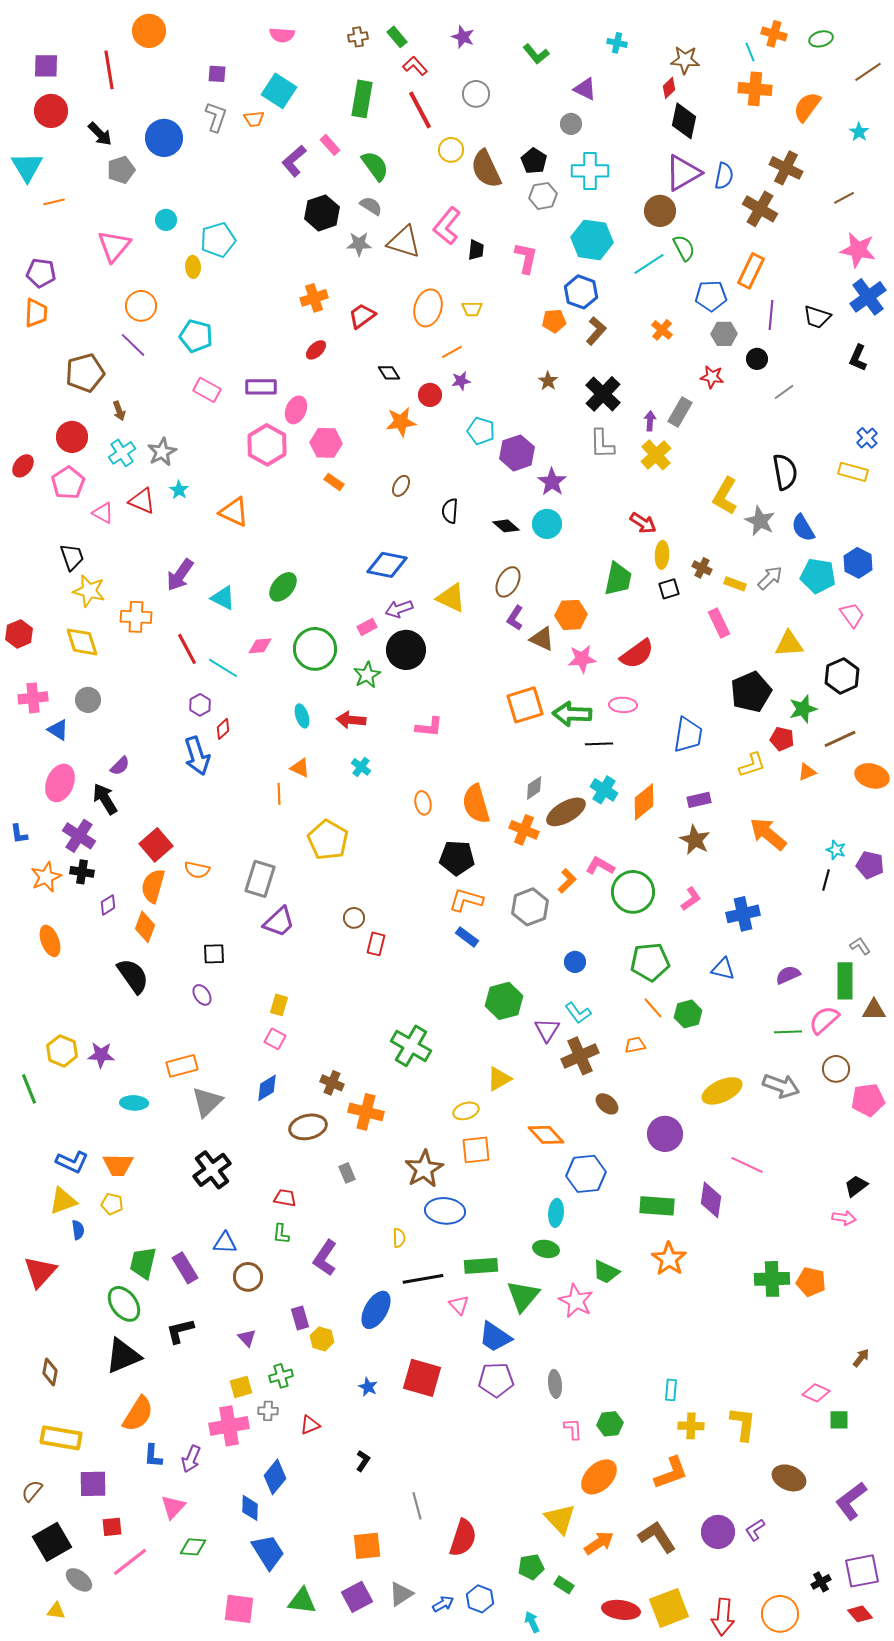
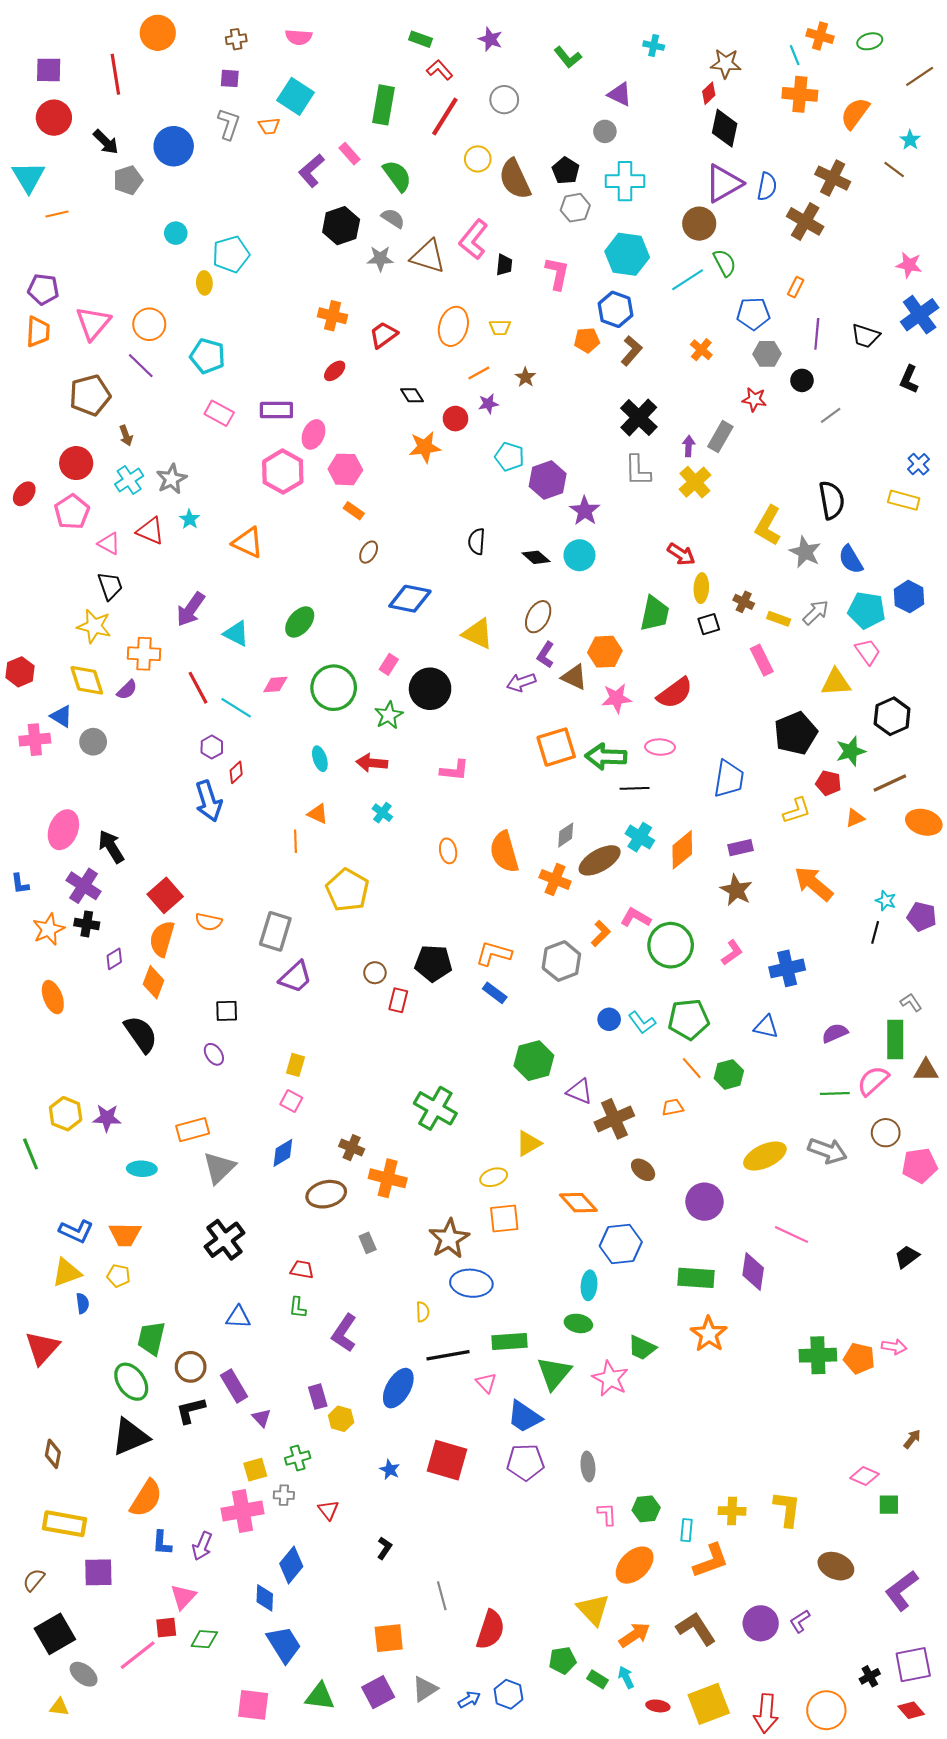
brown cross: (358, 37) -> (236, 39), moved
green rectangle: (397, 37) -> (421, 39), turned -30
red line: (420, 110) -> (445, 117), turned 60
brown line: (844, 198) -> (894, 170), moved, turned 65
pink triangle: (114, 246) -> (93, 323), moved
pink star: (858, 250) -> (909, 265), size x0.7
orange rectangle: (751, 271) -> (796, 287), size x0.6
orange cross: (314, 298) -> (333, 316), turned 32
brown star: (548, 381) -> (525, 377), moved
brown ellipse: (401, 486) -> (369, 552), moved
black trapezoid: (72, 557) -> (110, 586), moved
purple arrow: (399, 609) -> (521, 682), moved
pink trapezoid: (852, 615) -> (868, 652), moved
pink rectangle: (367, 627) -> (389, 664), turned -30
blue triangle: (58, 730) -> (61, 716), moved
purple semicircle: (120, 766) -> (127, 690), moved
black pentagon: (457, 858) -> (433, 963), moved
cyan L-shape: (578, 1013) -> (642, 1023), moved
purple triangle: (547, 1030) -> (579, 1091), turned -40
pink arrow: (844, 1218) -> (894, 1347), moved
purple rectangle: (185, 1268) -> (234, 1386), moved
brown circle: (248, 1277) -> (191, 1367), moved
cyan rectangle: (671, 1390) -> (686, 1530), moved
red triangle: (310, 1425) -> (328, 1510), turned -45
red square: (112, 1527) -> (166, 1628), moved
red ellipse: (621, 1610) -> (658, 1706), size x0.6
cyan arrow: (532, 1622) -> (626, 1677), moved

